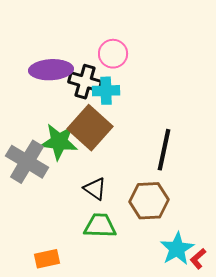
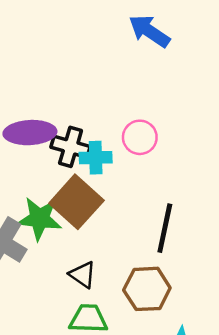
pink circle: (113, 54) -> (140, 137), moved

